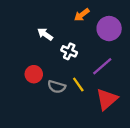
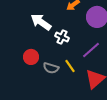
white arrow: (45, 34) -> (41, 22), size x1.5

